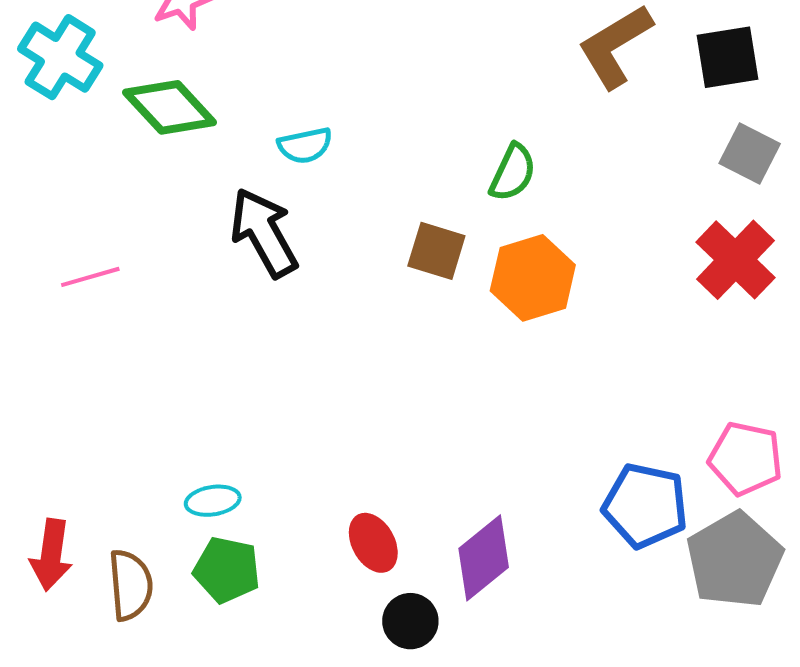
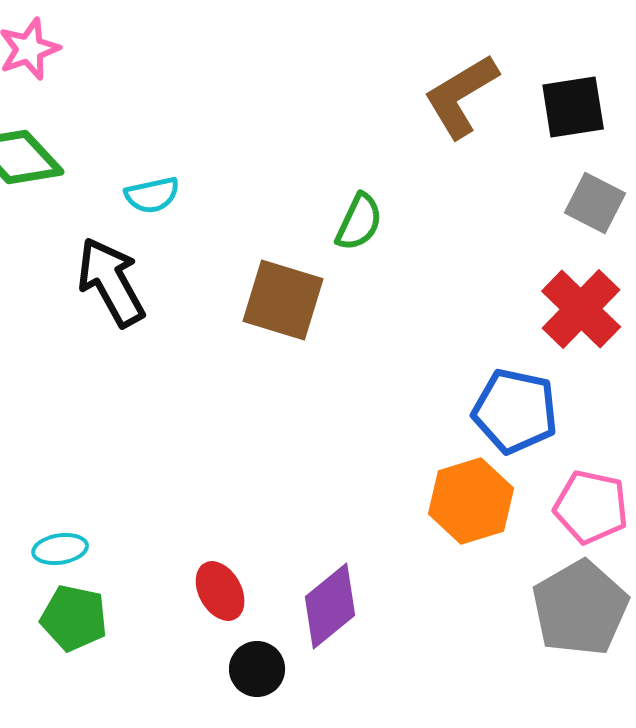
brown square: (436, 251) -> (283, 300), size x1.4
orange hexagon: (533, 278) -> (471, 501), moved
blue pentagon: (645, 506) -> (515, 411), moved

